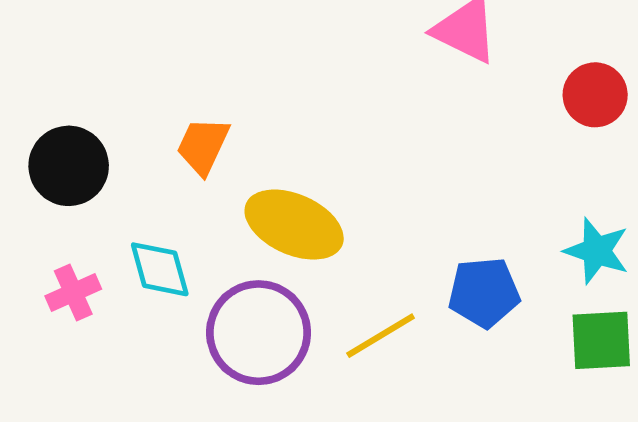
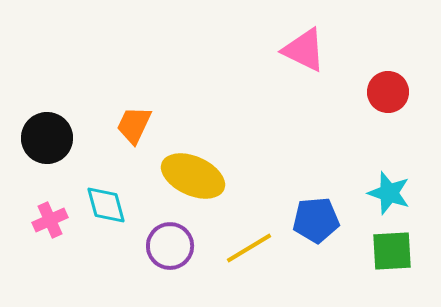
purple circle: (259, 333) -> (170, 246), size x0.7

